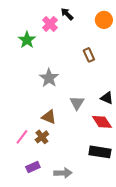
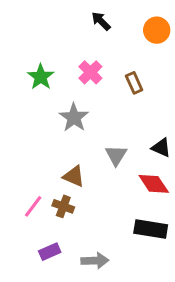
pink cross: (50, 24) -> (90, 72), moved
green star: (27, 40) -> (41, 77), moved
brown cross: (42, 137) -> (63, 206), turned -32

